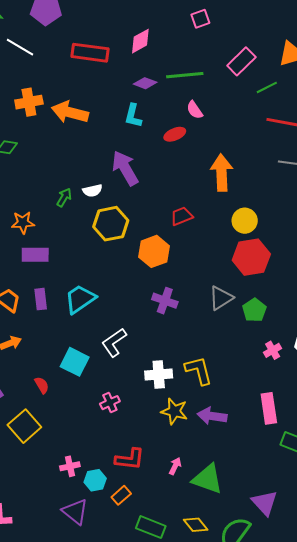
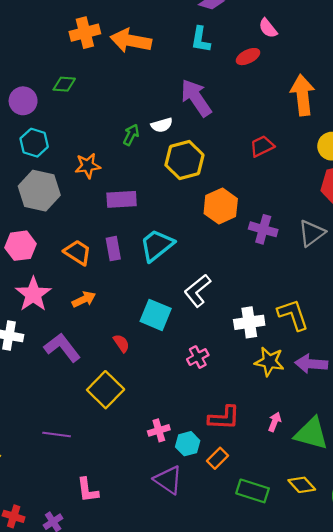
orange hexagon: (154, 251) -> (221, 206), moved
purple rectangle: (35, 255) -> (122, 199), moved
purple cross: (165, 301) -> (263, 229), moved

